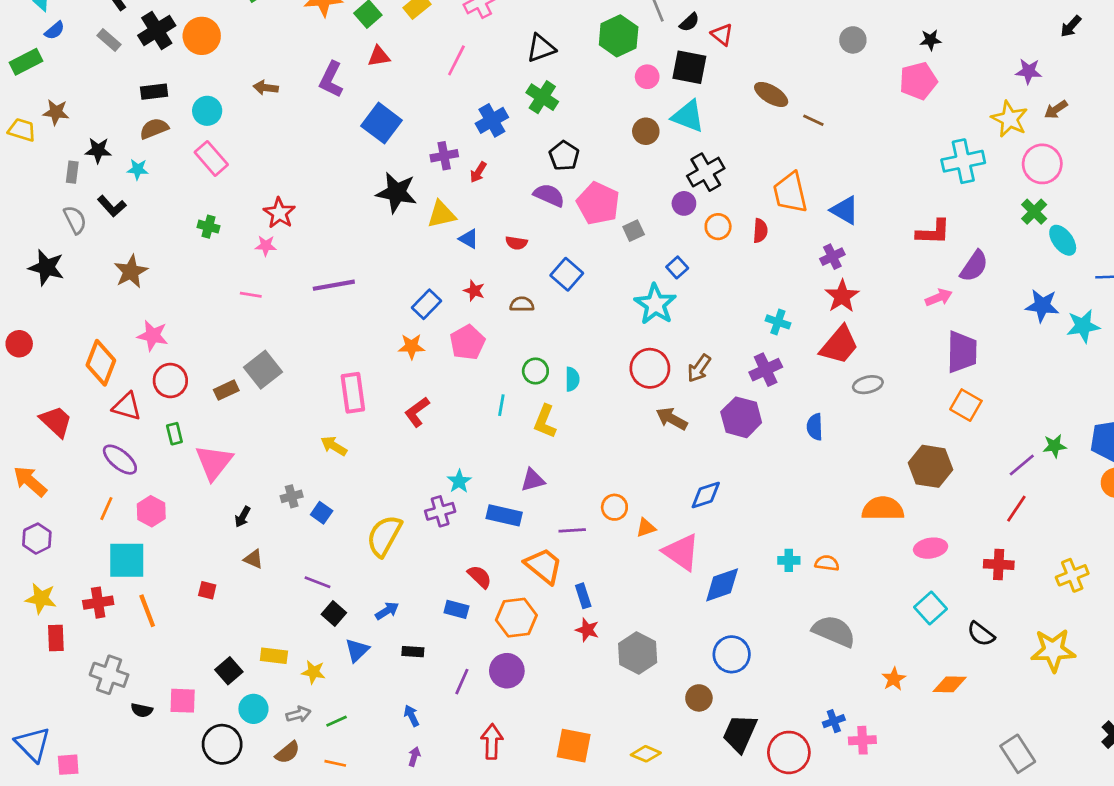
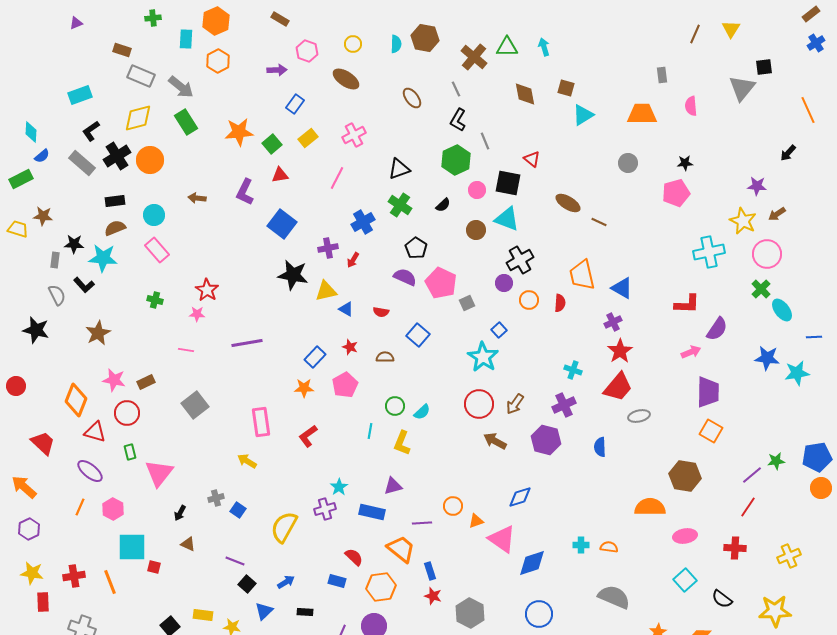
black semicircle: (689, 22) -> (443, 205), moved
gray rectangle: (109, 40) -> (82, 163), size x1.5
cyan star: (138, 169) -> (103, 258), size x1.8
cyan semicircle: (572, 379) -> (422, 412), turned 48
brown rectangle: (226, 390) -> (146, 382), moved
cyan square: (127, 560) -> (132, 547), moved

